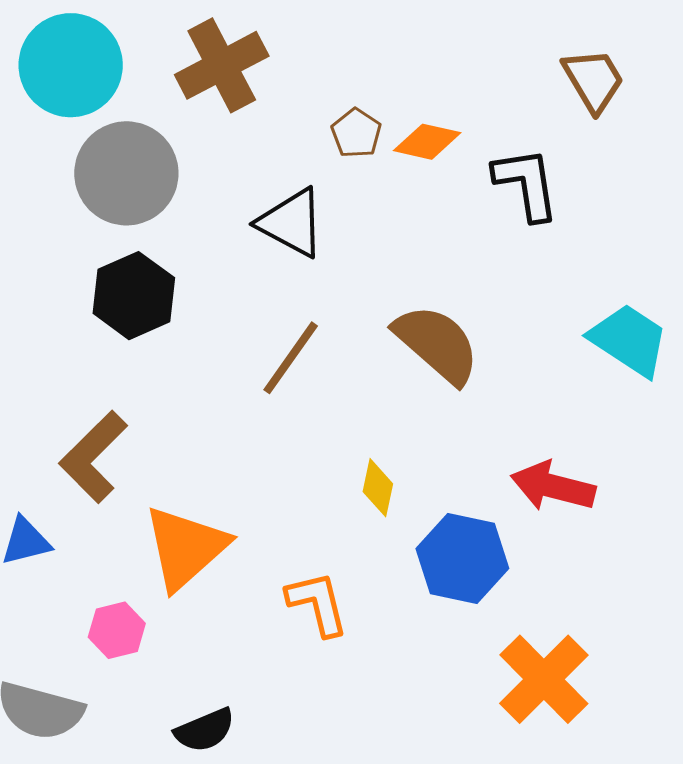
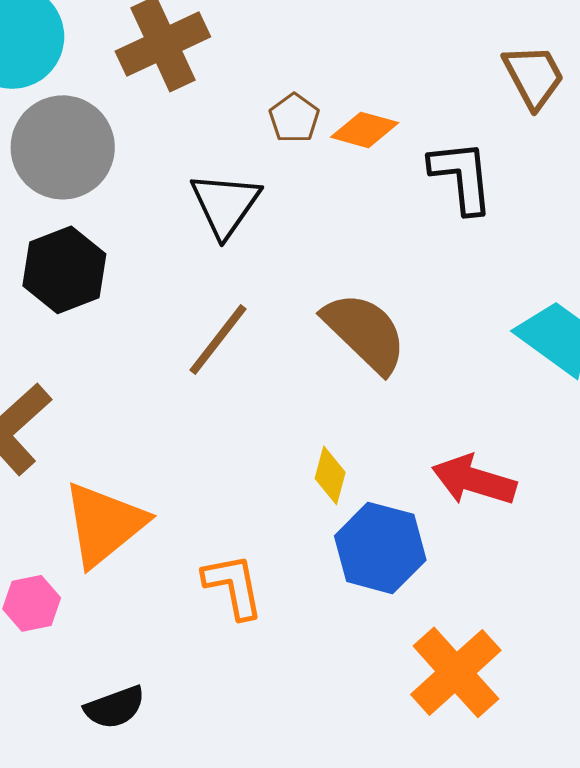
black triangle: (291, 223) -> (225, 205), turned 34
yellow diamond: (378, 488) -> (330, 475), moved

